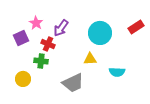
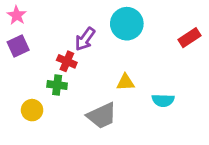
pink star: (36, 23) -> (17, 15), moved
cyan circle: (100, 33) -> (127, 24), moved
purple square: (21, 38) -> (18, 46), moved

